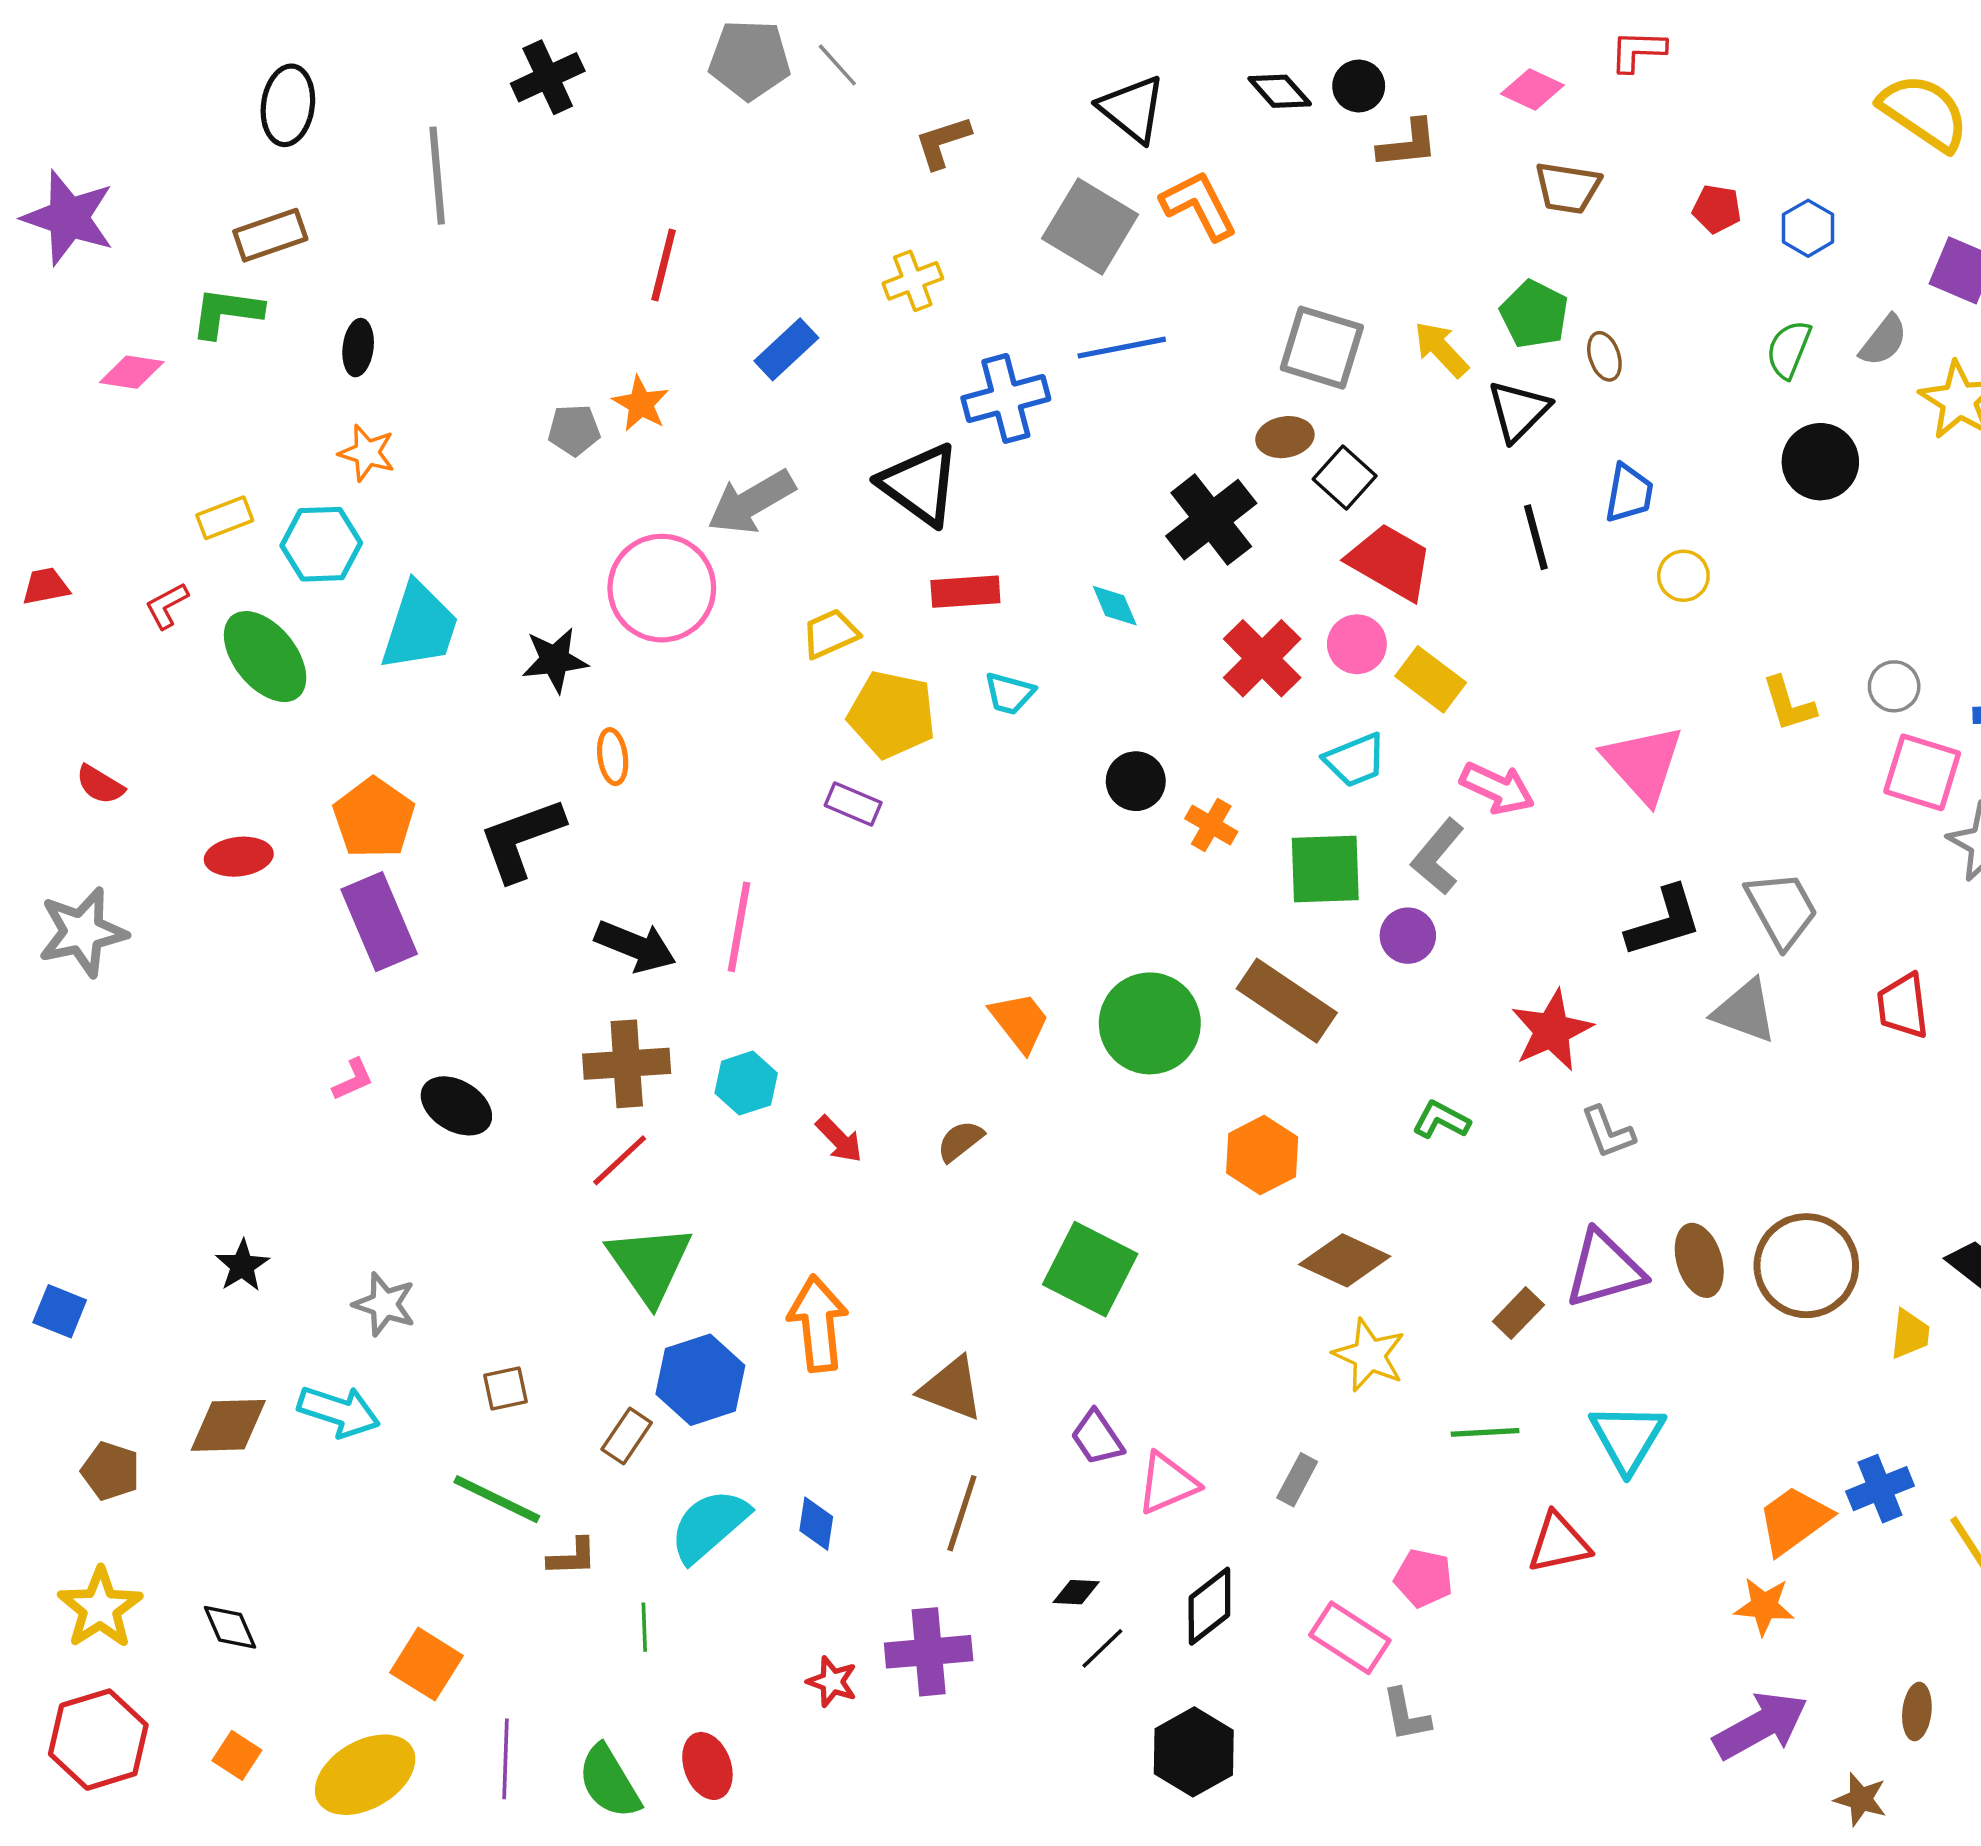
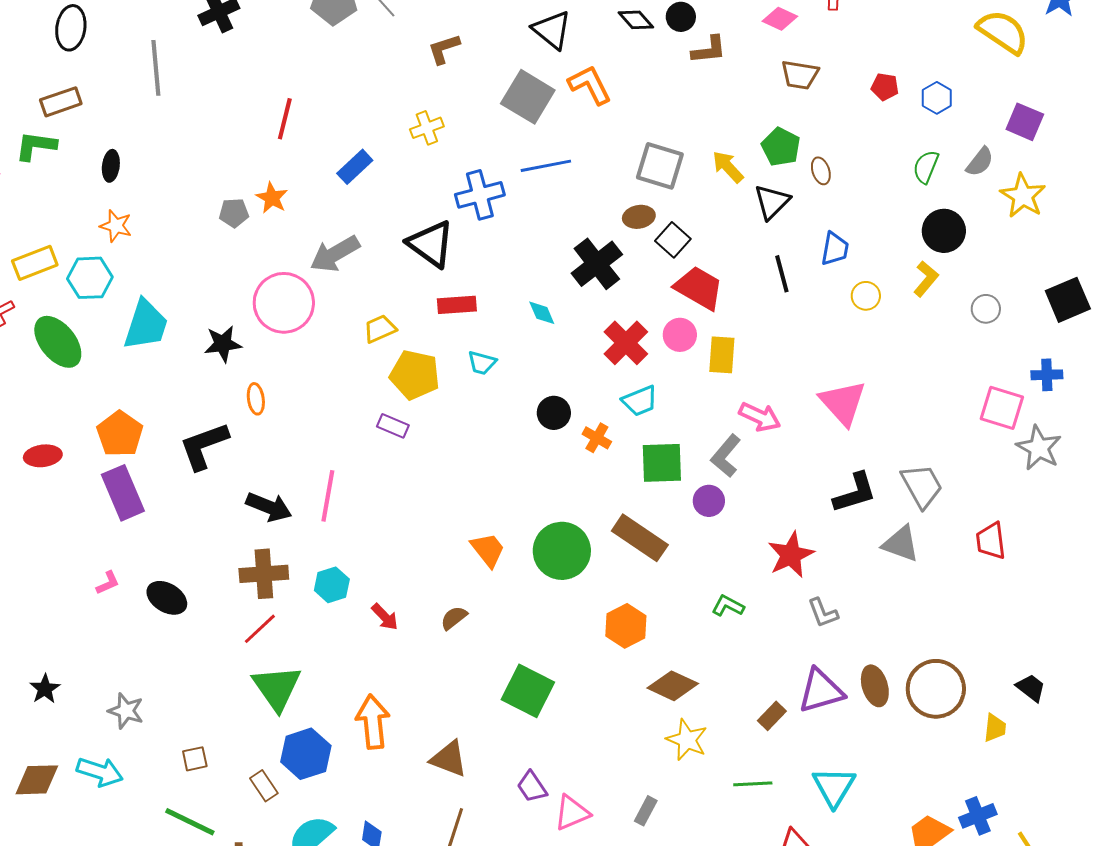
yellow rectangle: (225, 518) -> (35, 263), size x1.4
yellow rectangle: (1431, 679) -> (722, 355), turned 57
gray circle: (1894, 686) -> (986, 309), moved
yellow L-shape: (1789, 704) -> (926, 279), moved, turned -123
cyan trapezoid: (1355, 760) -> (640, 401), moved
brown rectangle: (627, 1436) -> (264, 786), turned -68

